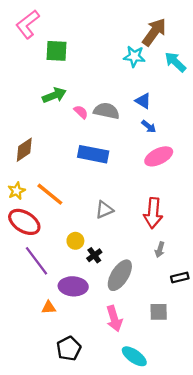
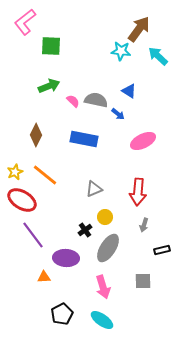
blue arrow: (149, 126) -> (118, 114), moved
brown diamond: (24, 150) -> (36, 135), moved, turned -30
yellow circle: (75, 241) -> (105, 217), moved
cyan ellipse: (134, 356) -> (102, 320), moved

